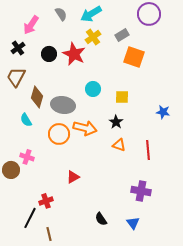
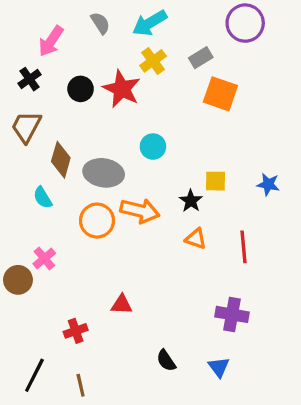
yellow square: (122, 97) -> (216, 181), moved
pink cross: (27, 157) -> (44, 258), turned 32
red triangle: (73, 177) -> (122, 305), moved, turned 32
black line: (30, 218) -> (34, 375), moved

